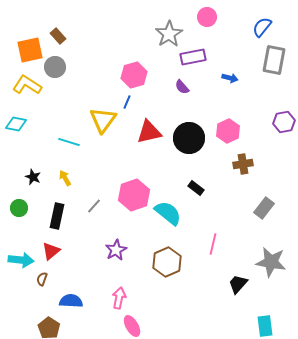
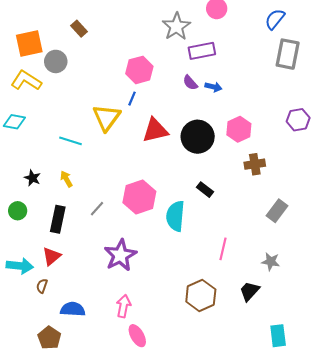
brown rectangle: (58, 36) -> (79, 29), moved
blue arrow: (230, 78) -> (213, 87), moved
cyan semicircle: (168, 213) -> (175, 216), turned -124
purple star: (116, 250) -> (120, 255), size x1.4
brown hexagon: (167, 262) -> (201, 295), moved
gray star: (271, 262) -> (271, 262), moved, size x0.6

